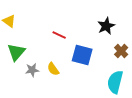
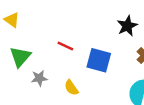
red line: (59, 35) -> (65, 46), moved
yellow semicircle: (53, 69) -> (71, 88), moved

